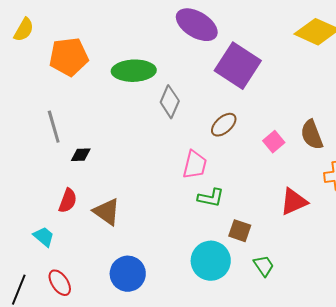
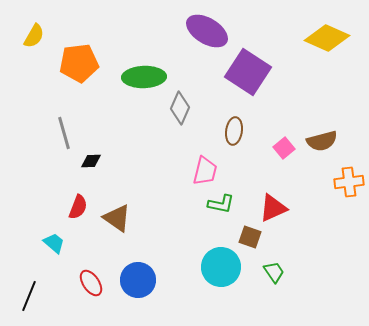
brown ellipse: (224, 125) -> (234, 131), turned -40
brown semicircle: (312, 135) -> (322, 141), turned -84
red triangle: (294, 202) -> (273, 208), moved
red ellipse: (60, 283) -> (91, 283), moved

